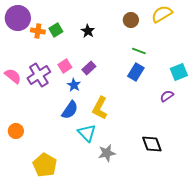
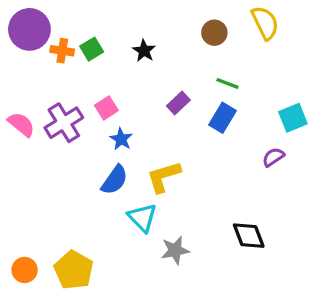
yellow semicircle: (162, 14) -> (265, 23), turned 95
purple rectangle: (89, 68) -> (178, 103), moved
yellow L-shape: (100, 108) -> (164, 177), turned 45
orange circle: (16, 131) -> (25, 270), moved

